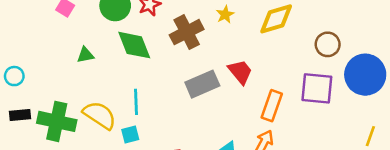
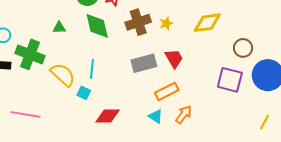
yellow star: (225, 14) -> (166, 23), moved
orange rectangle: (272, 106) -> (167, 91), moved, turned 35
green cross: (57, 121) -> (30, 54), moved
cyan square: (130, 134) -> (84, 93), turned 32

